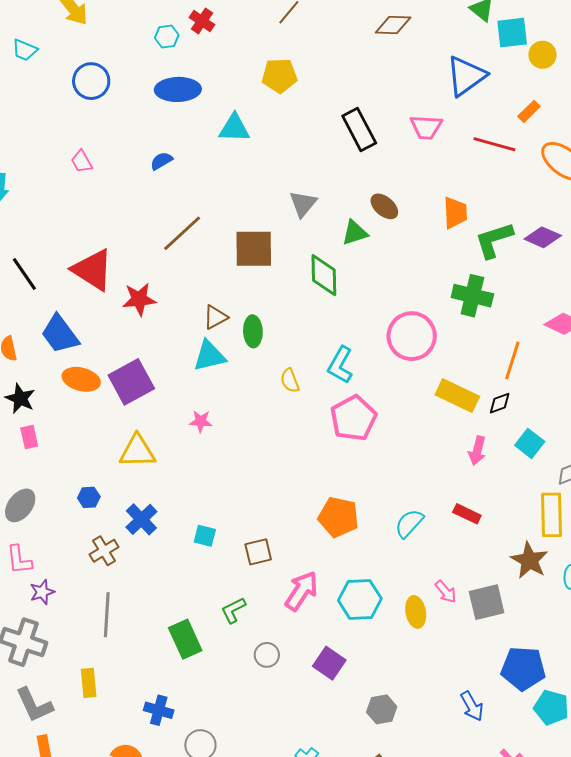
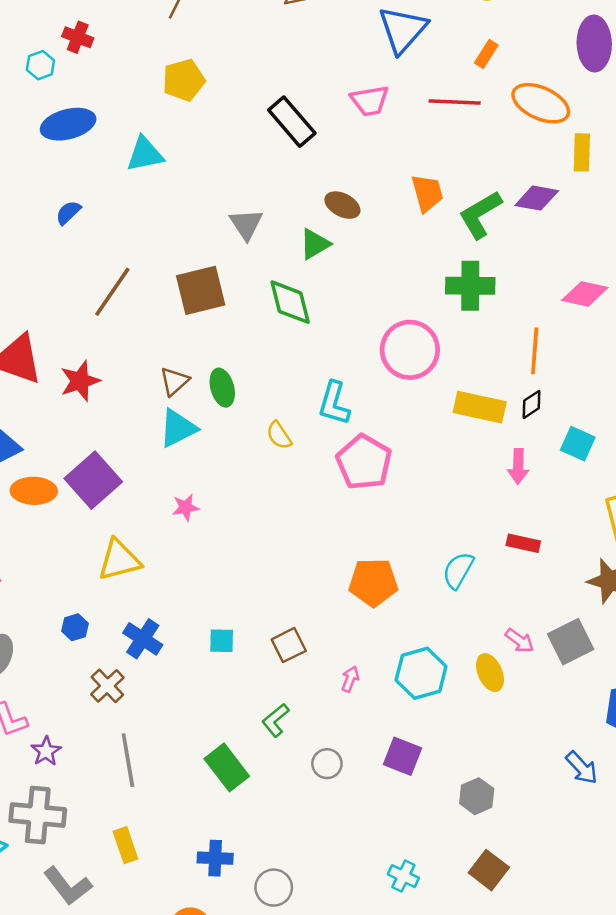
pink arrow: (301, 591) -> (350, 679), size x0.5

